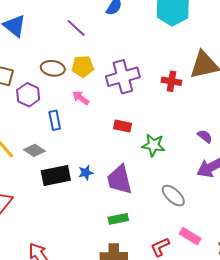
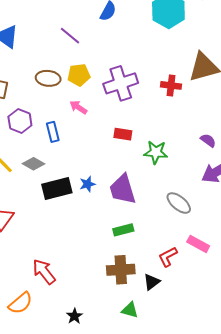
purple hexagon: (28, 95) -> (20, 121), moved

